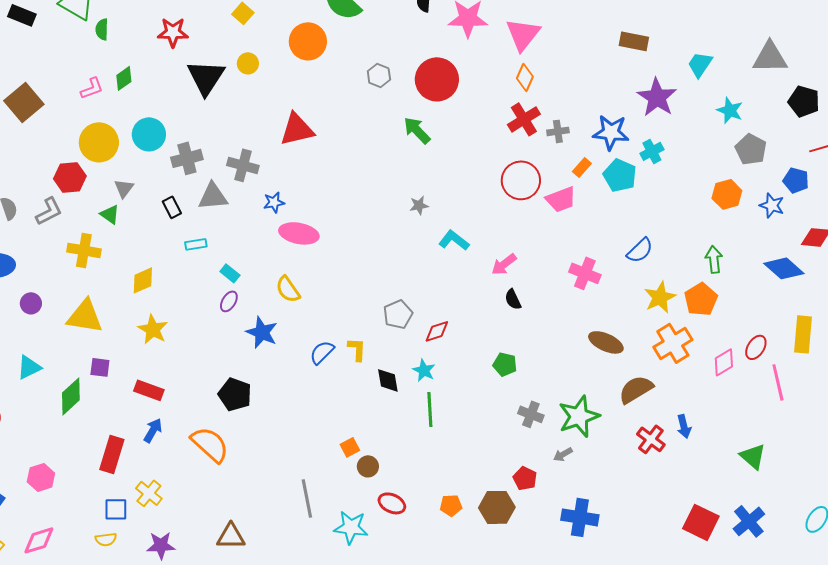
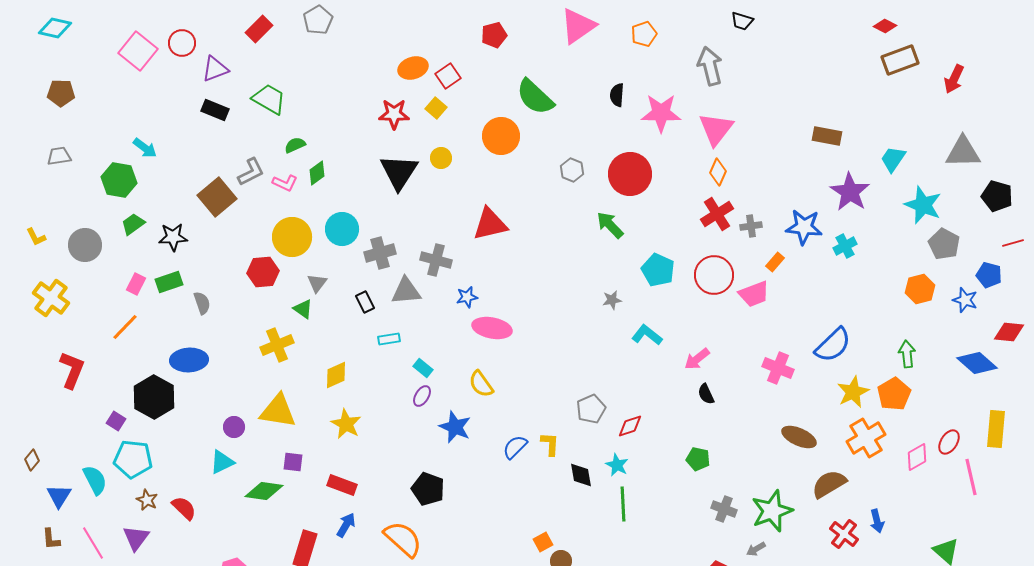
green semicircle: (102, 29) -> (295, 145), moved, turned 65
red star: (173, 32) -> (394, 114), moved
pink L-shape: (92, 88) -> (285, 183), turned 45
cyan star: (730, 110) -> (923, 205), size x1.4
cyan pentagon: (620, 175) -> (658, 270), moved
gray L-shape: (49, 211) -> (251, 172), moved
yellow cross: (84, 250) -> (277, 345), turned -32
blue semicircle: (640, 250) -> (833, 345), size x1.4
purple circle: (31, 303) -> (234, 427), moved
green diamond: (71, 396) -> (264, 491), turned 51

